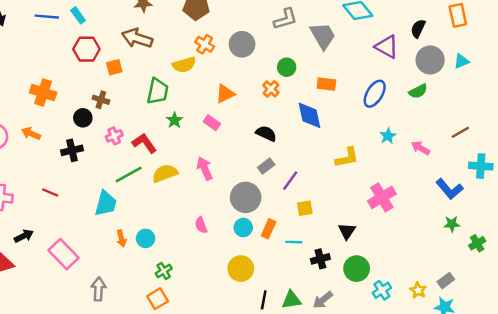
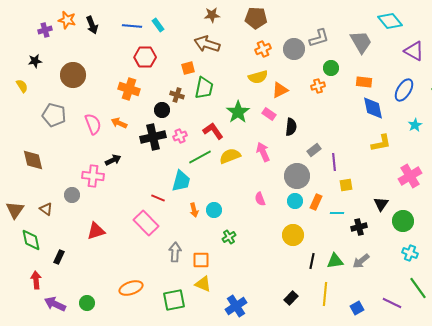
gray L-shape: (285, 19) -> (319, 38), moved
orange cross: (205, 44) -> (263, 49), turned 35
red hexagon: (86, 49) -> (145, 57), moved
yellow semicircle: (184, 65) -> (258, 77), moved
orange cross: (271, 89) -> (318, 86), turned 32
green trapezoid: (158, 91) -> (204, 88), moved
blue diamond: (310, 115) -> (373, 108), moved
green star: (174, 120) -> (238, 112), size x1.6
black semicircle: (266, 133) -> (291, 127), moved, turned 72
pink cross: (114, 136) -> (180, 136), moved
black cross: (72, 150) -> (153, 137), size x1.4
purple line: (290, 181) -> (334, 162), turned -42
red line: (50, 193) -> (158, 198), moved
black arrow: (24, 236) -> (113, 160), moved
green circle: (357, 269) -> (403, 221), moved
cyan cross: (382, 290) -> (410, 253), turned -35
orange square: (158, 299) -> (201, 260), moved, turned 30

